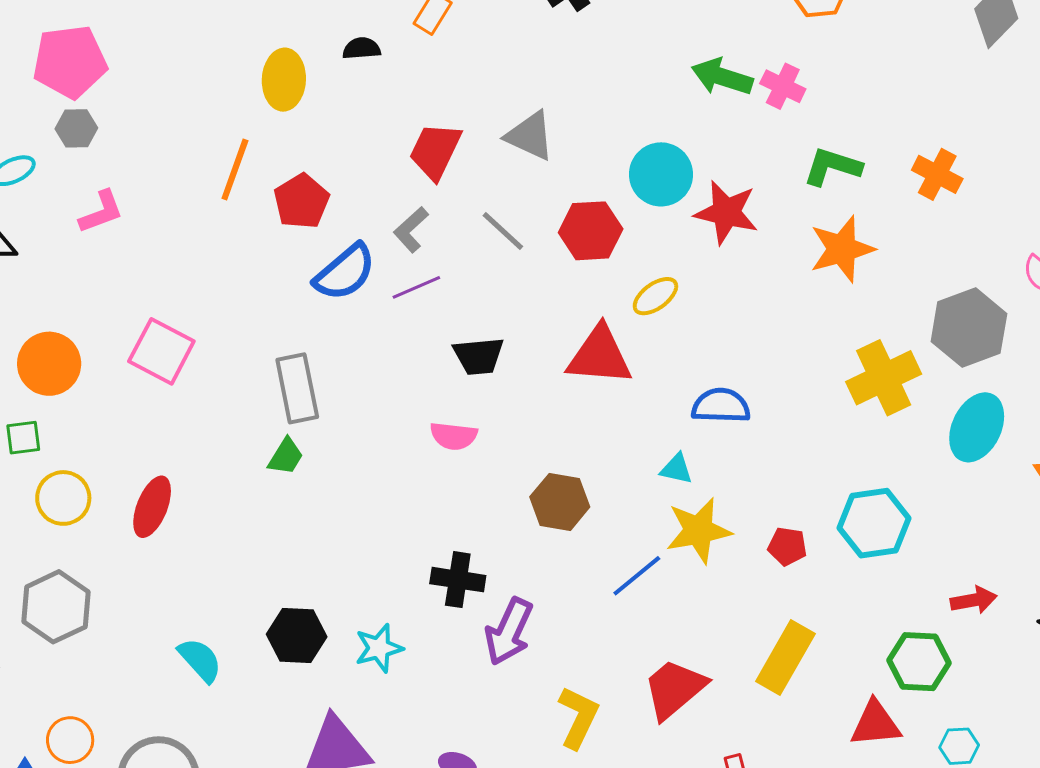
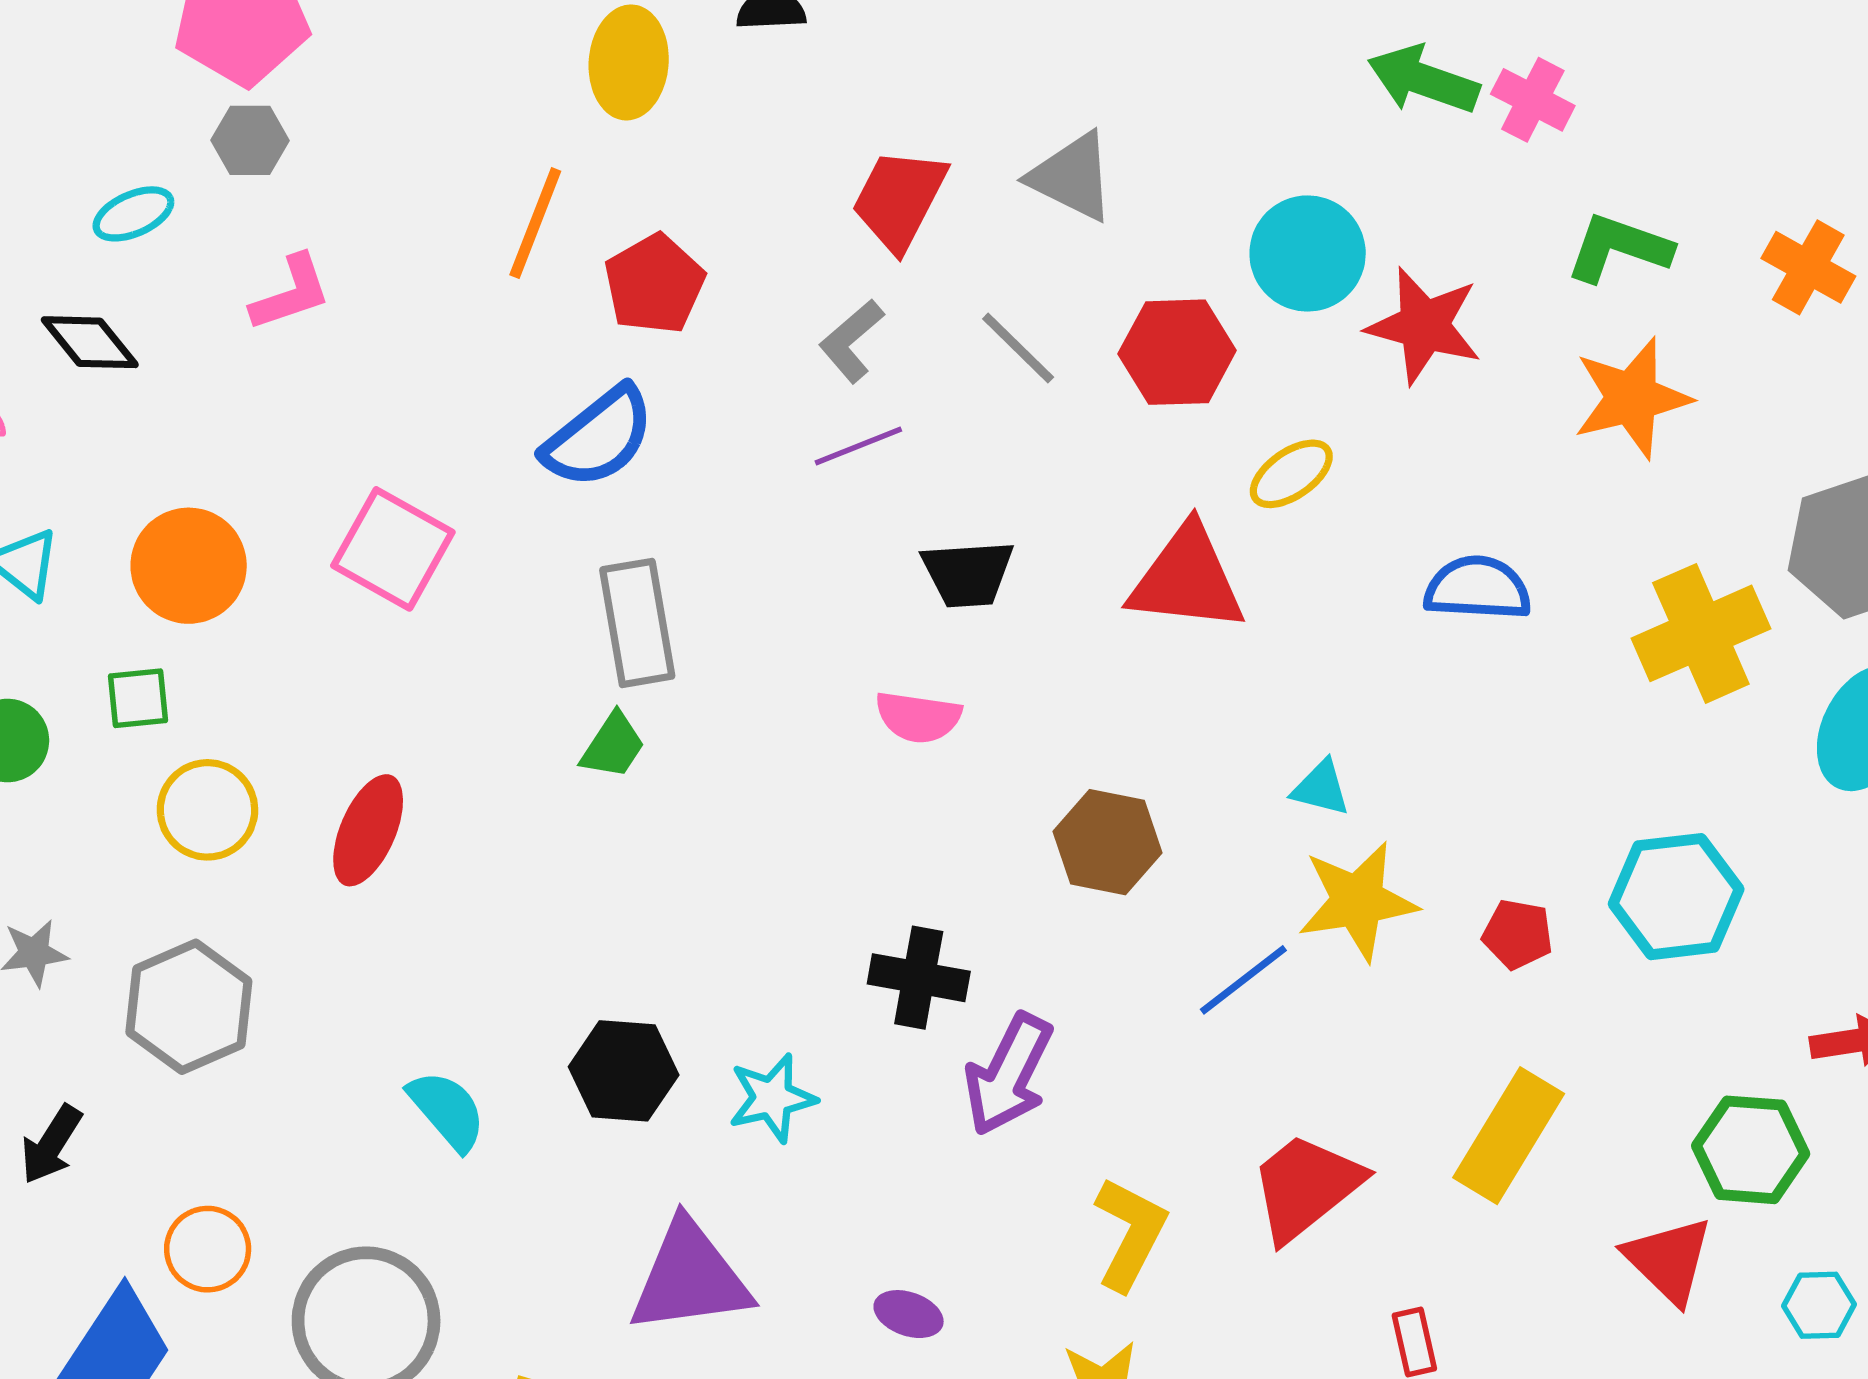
blue semicircle: (345, 272) -> (599, 437), moved
blue semicircle: (721, 406) -> (1478, 588), moved
red triangle: (876, 724) -> (1669, 1260), turned 48

